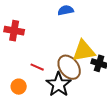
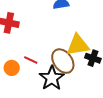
orange circle: (19, 87) -> (12, 68), moved

